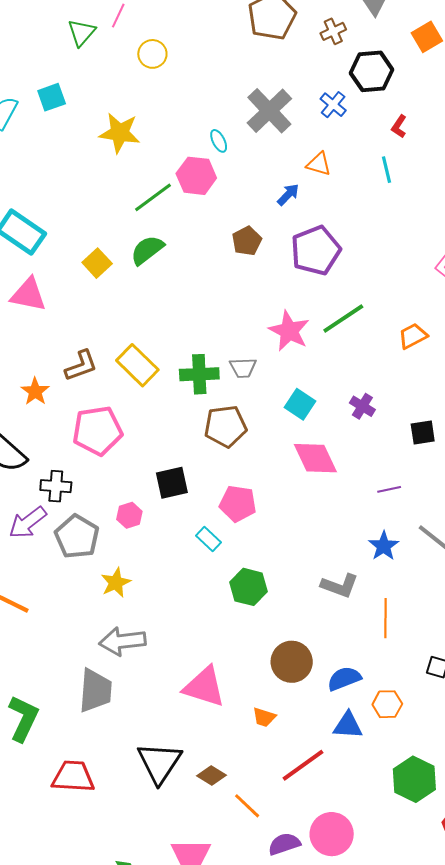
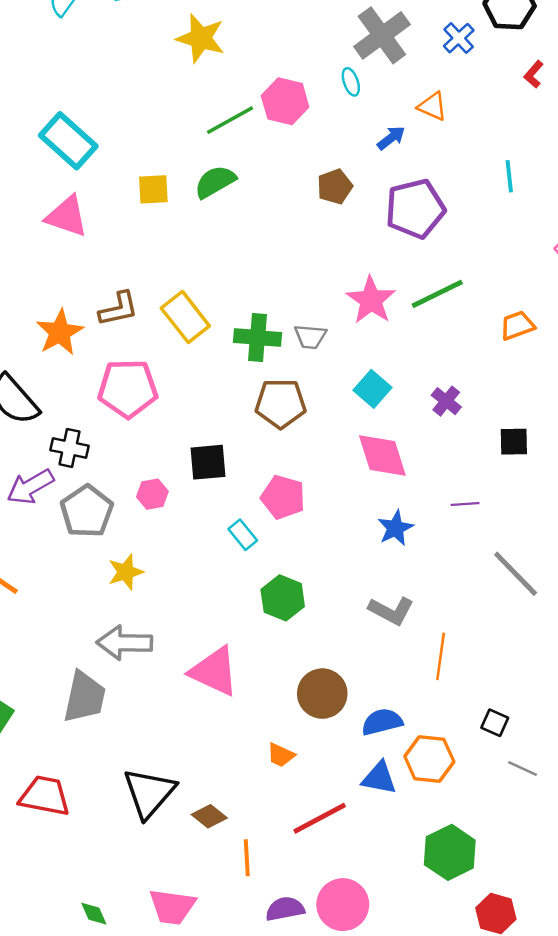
cyan ellipse: (219, 141) -> (351, 82), moved
cyan line: (386, 170) -> (509, 176), moved
yellow square: (97, 263) -> (153, 189), turned 32
orange star: (35, 391) -> (60, 332), size x1.4
blue star: (384, 546) -> (395, 528), moved
pink triangle: (204, 687) -> (214, 671), moved
orange hexagon: (387, 704) -> (429, 759), size x1.4
orange line: (247, 806) -> (247, 858), turned 36

